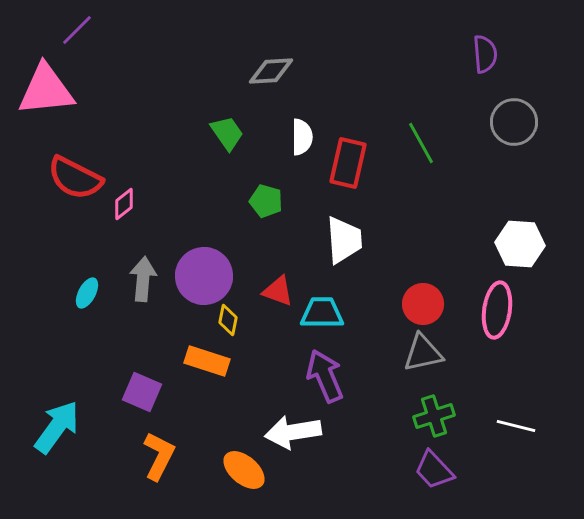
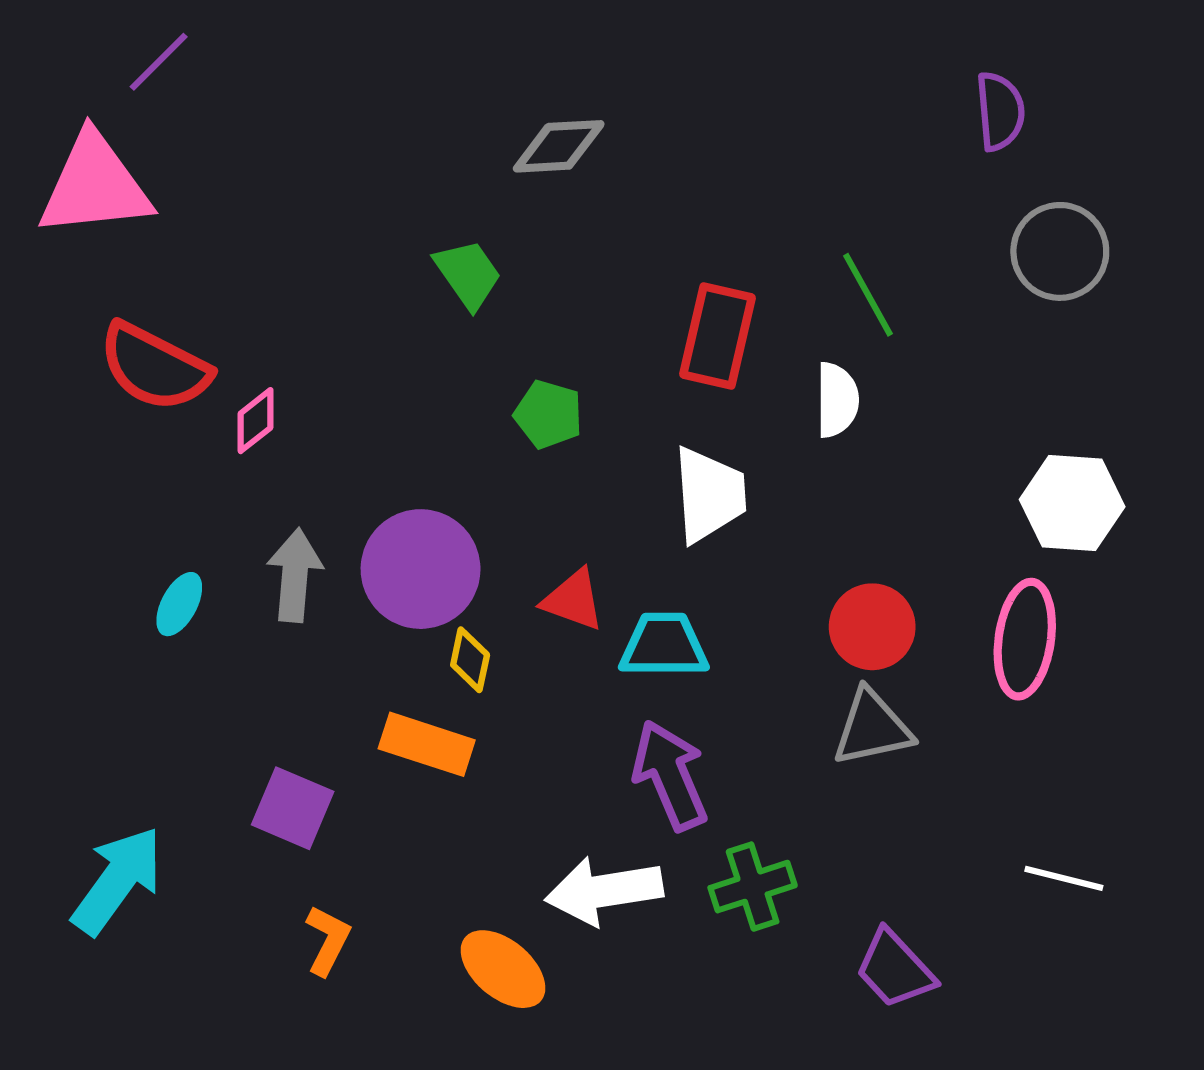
white semicircle: (302, 137) -> (837, 400), moved
green cross: (434, 416) -> (753, 887), moved
orange L-shape: (159, 456) -> (328, 940), size x0.7

